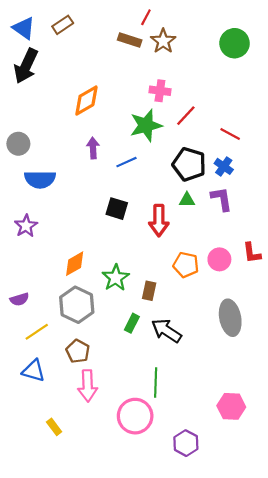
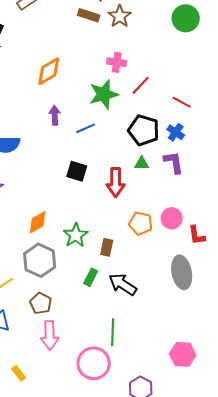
red L-shape: (252, 253) -> (197, 235), moved

